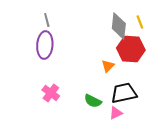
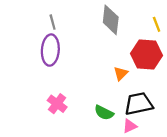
gray diamond: (119, 26) -> (111, 20), moved

